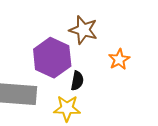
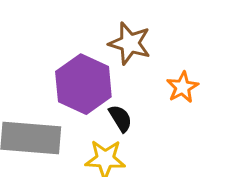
black semicircle: (77, 81) -> (120, 118), turned -42

